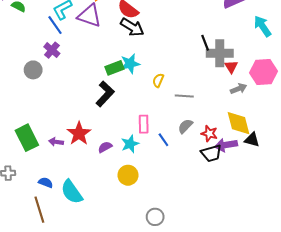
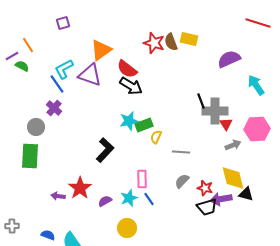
green rectangle: (114, 68) -> (144, 125), moved
green rectangle: (27, 138) -> (30, 156), moved, turned 30
blue line: (163, 140) -> (149, 199), moved

